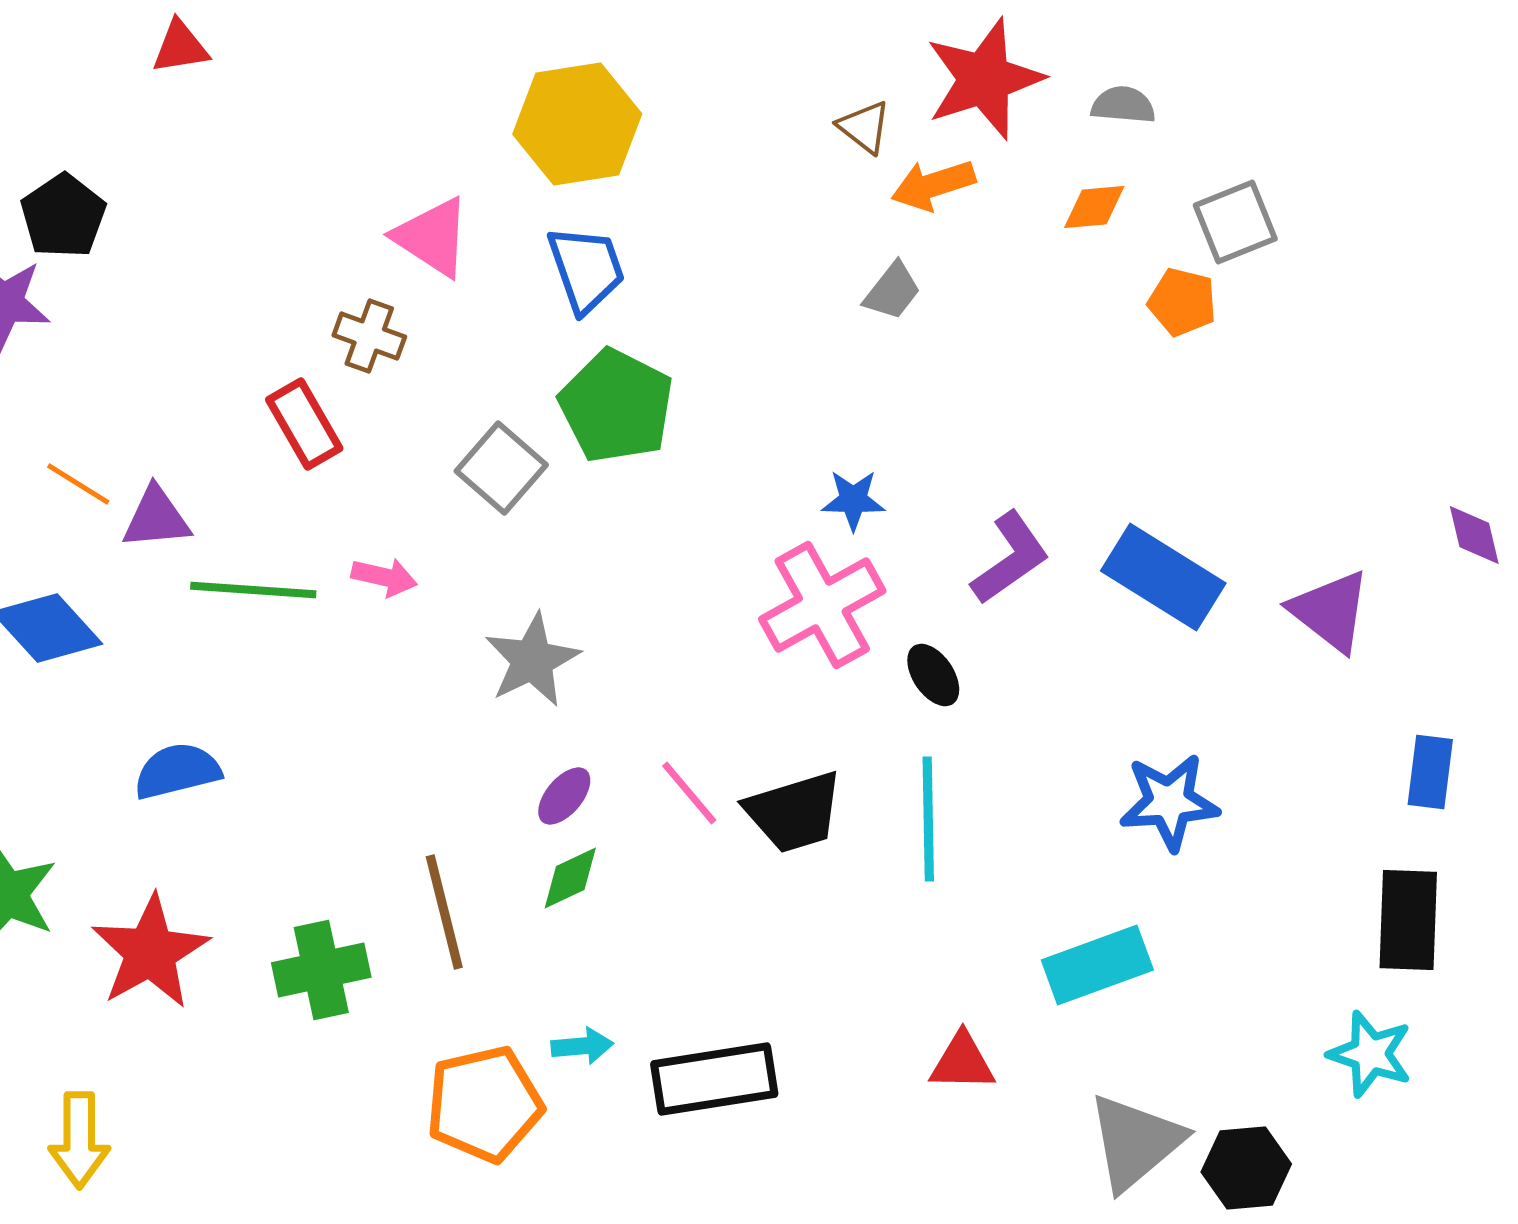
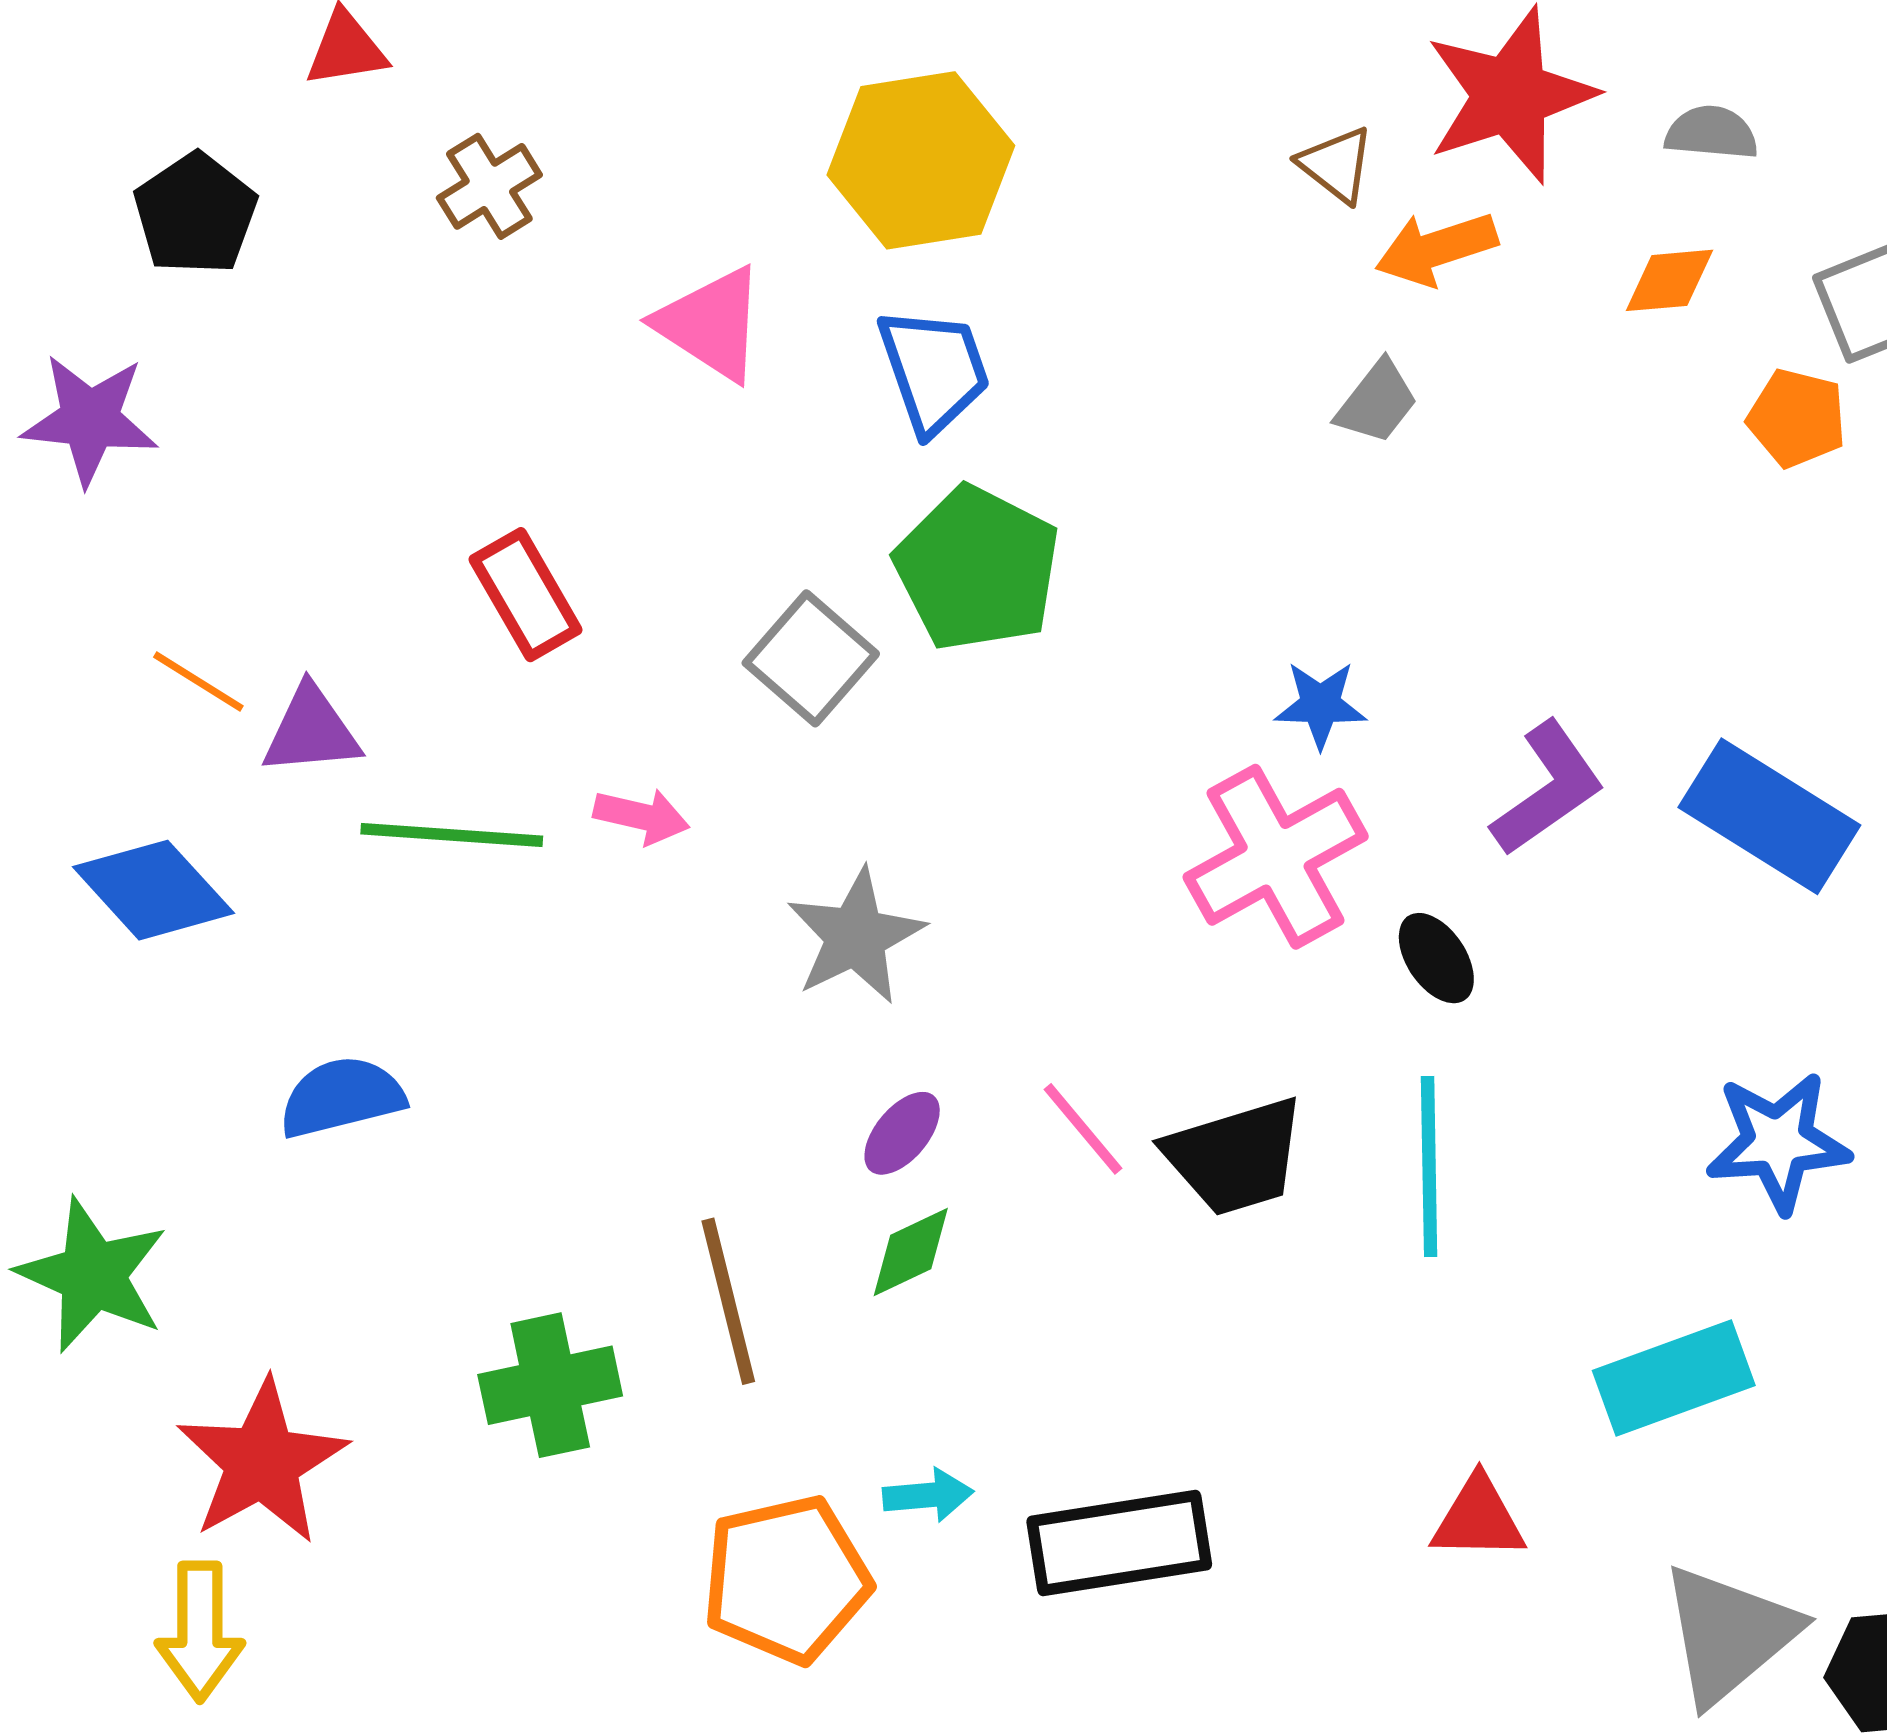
black pentagon: (63, 216) -> (195, 214), moved
brown cross: (369, 336) -> (489, 186), moved, turned 38
red star: (150, 952) -> (262, 1462), moved

